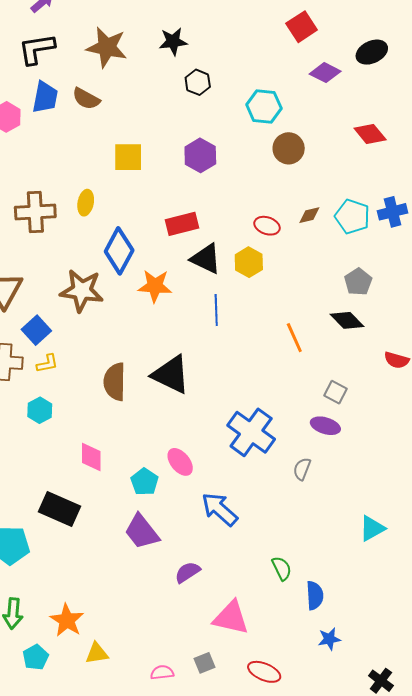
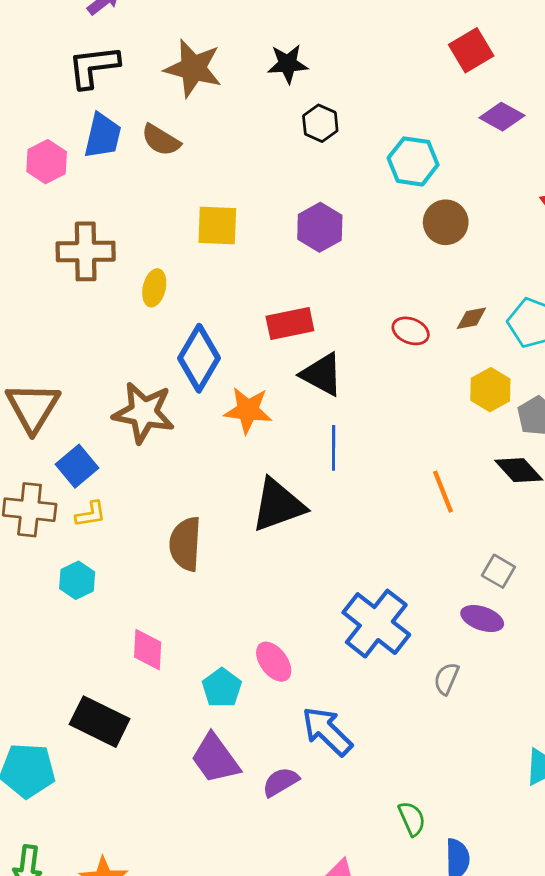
brown cross: (35, 212) -> (86, 251), moved
yellow hexagon: (249, 262) -> (490, 390), moved
black triangle: (171, 375) -> (278, 505), moved, turned -48
purple semicircle: (187, 572) -> (281, 782), moved

